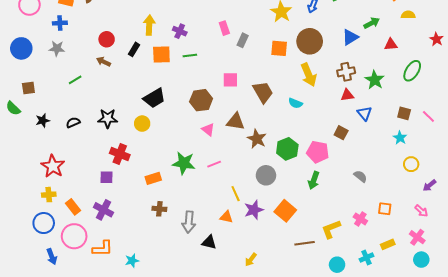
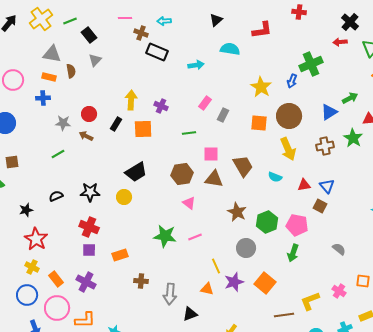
pink rectangle: (224, 28) -> (205, 103), turned 56
gray star: (57, 48) -> (63, 123), moved
green line: (190, 56) -> (189, 133), moved
green star: (375, 80) -> (353, 138), moved
red triangle: (347, 95) -> (304, 185), moved
blue triangle: (364, 113) -> (327, 186), moved
black star: (43, 120) -> (26, 210), moved
brown triangle: (236, 122) -> (214, 179), moved
red cross: (120, 154) -> (89, 227), moved
orange rectangle: (153, 178) -> (120, 255), moved
yellow cross: (49, 195) -> (32, 267), turned 32
black triangle: (209, 242) -> (190, 314), turned -35

